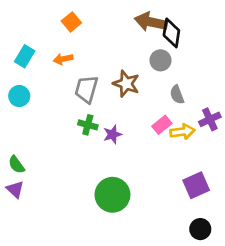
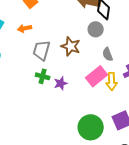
pink rectangle: (162, 125) -> (97, 76), size x1.5
yellow arrow: (182, 132) -> (112, 81), turned 96
green circle: (112, 195) -> (91, 127), moved

